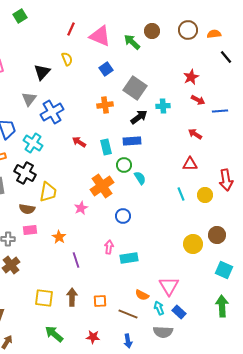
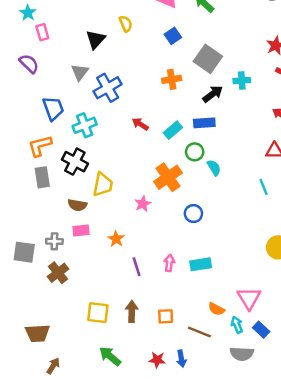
cyan cross: (33, 143) -> (85, 125), turned 36
cyan rectangle: (106, 147) -> (173, 130), turned 63
pink arrow: (109, 247) -> (169, 263), moved
blue arrow: (128, 341) -> (181, 359), moved

